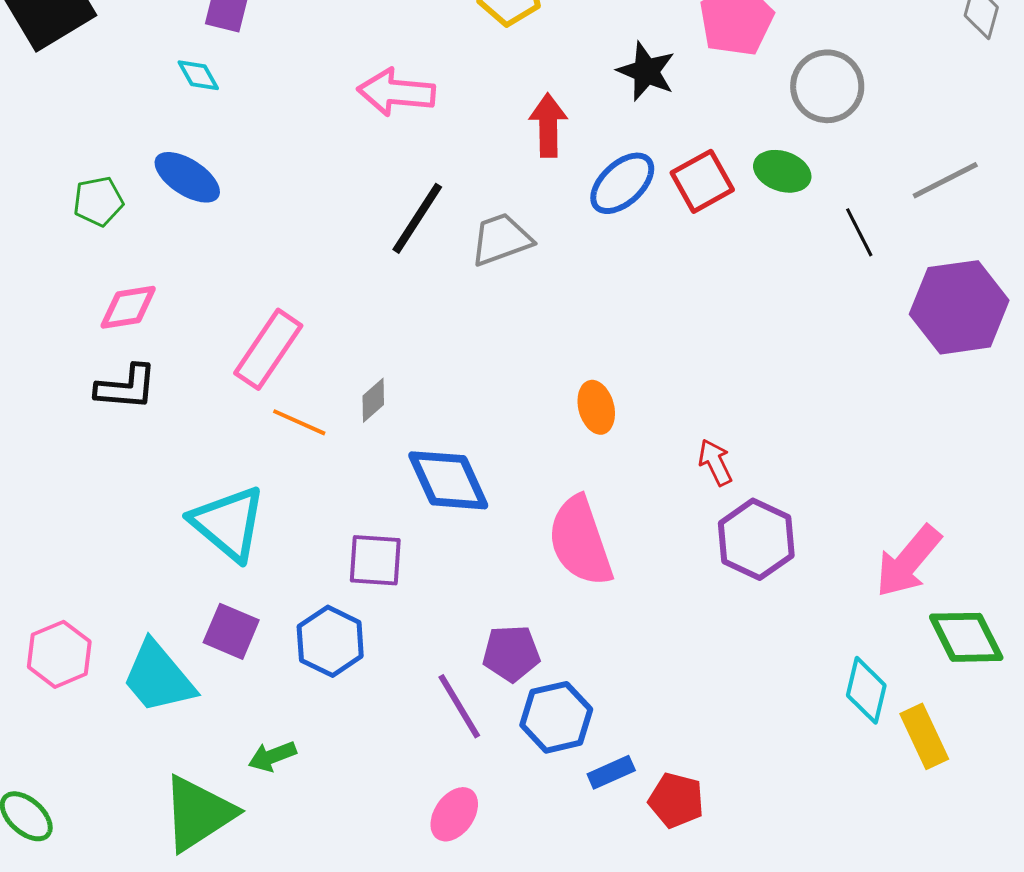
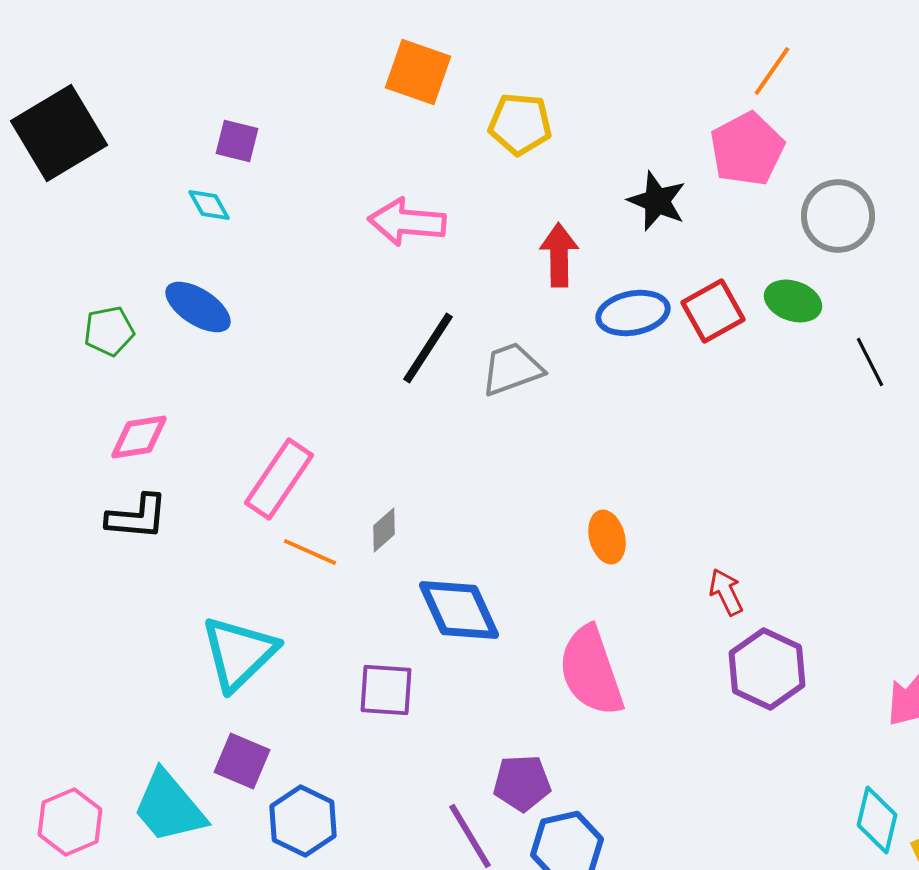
blue ellipse: (622, 183) -> (633, 313), turned 32
cyan triangle: (228, 523) -> (239, 653), turned 36
blue hexagon: (330, 641) -> (303, 821), moved
pink hexagon: (59, 654) -> (70, 822), moved

